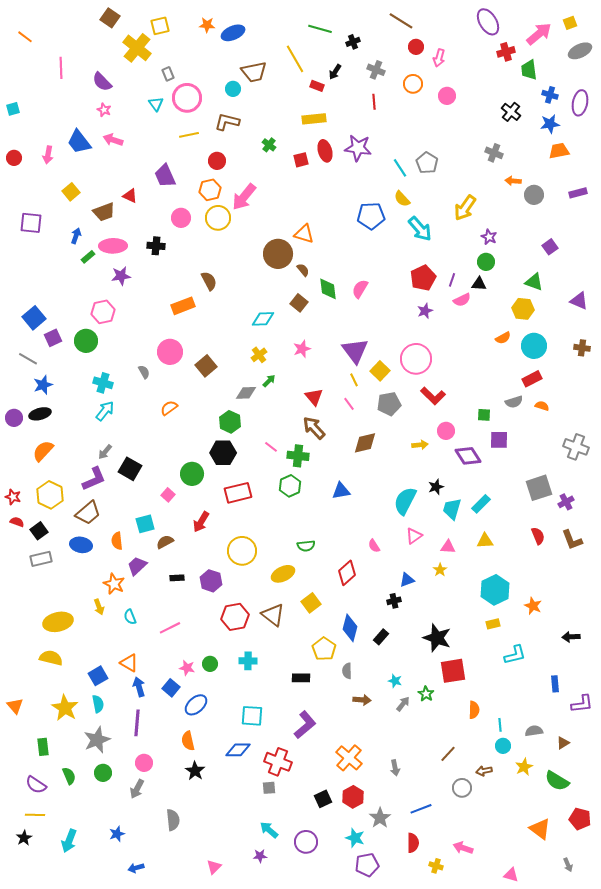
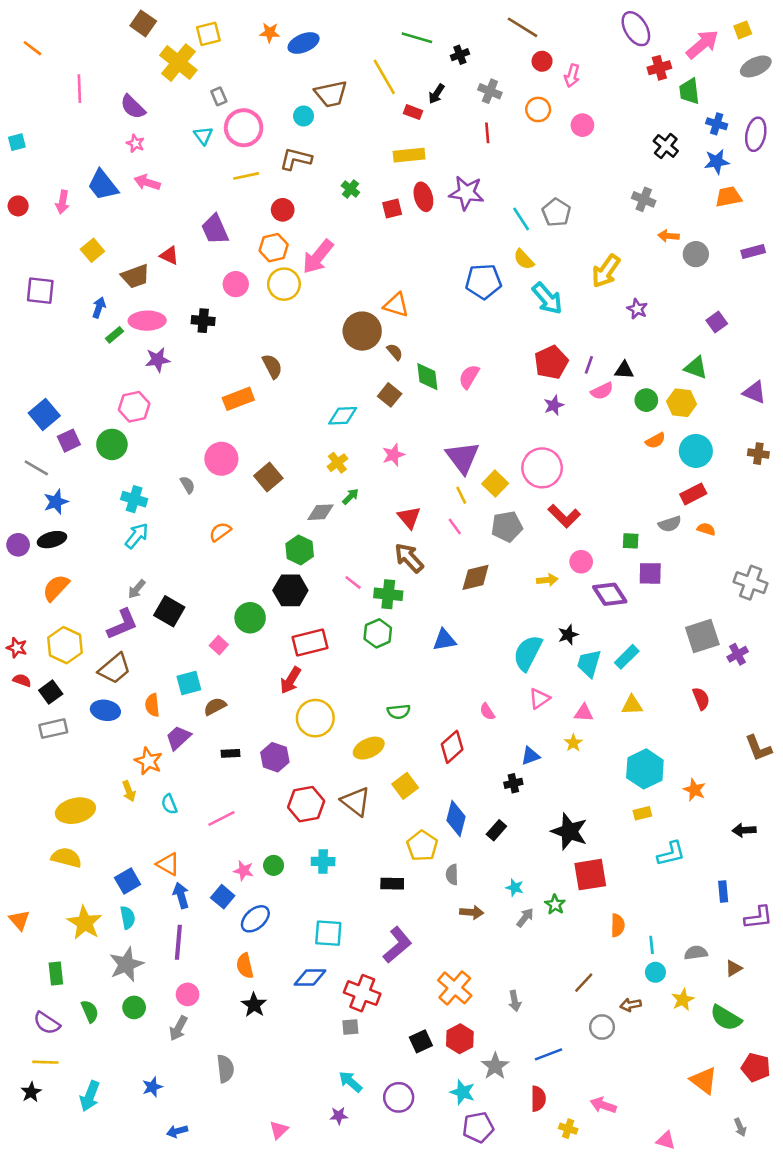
green circle: (486, 262) -> (646, 400), moved
red arrow: (201, 522) -> (290, 680), moved
brown L-shape: (572, 540) -> (758, 748), moved

